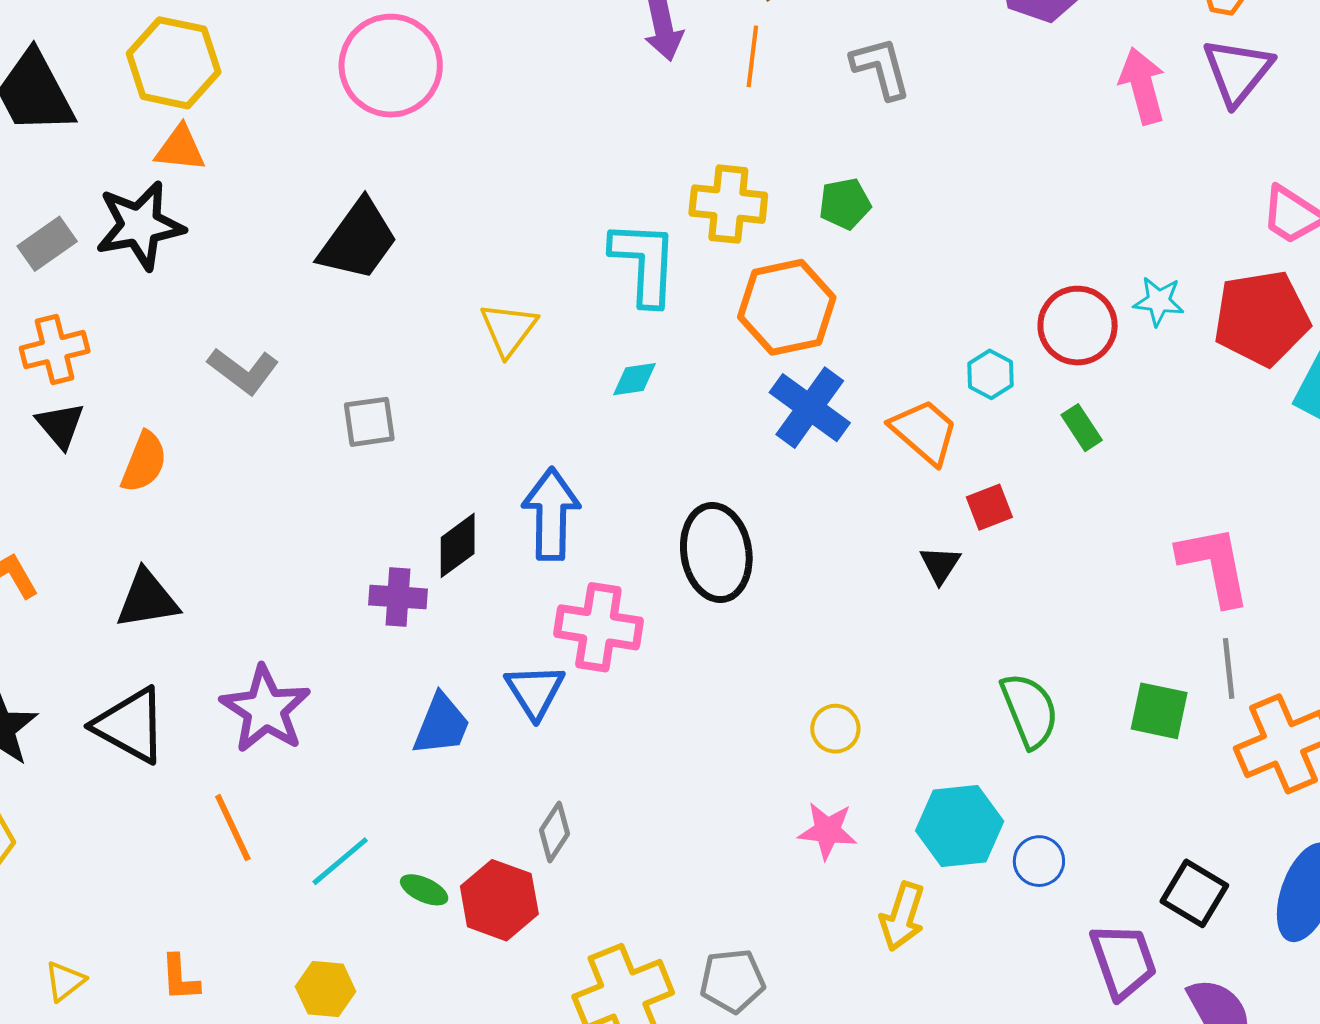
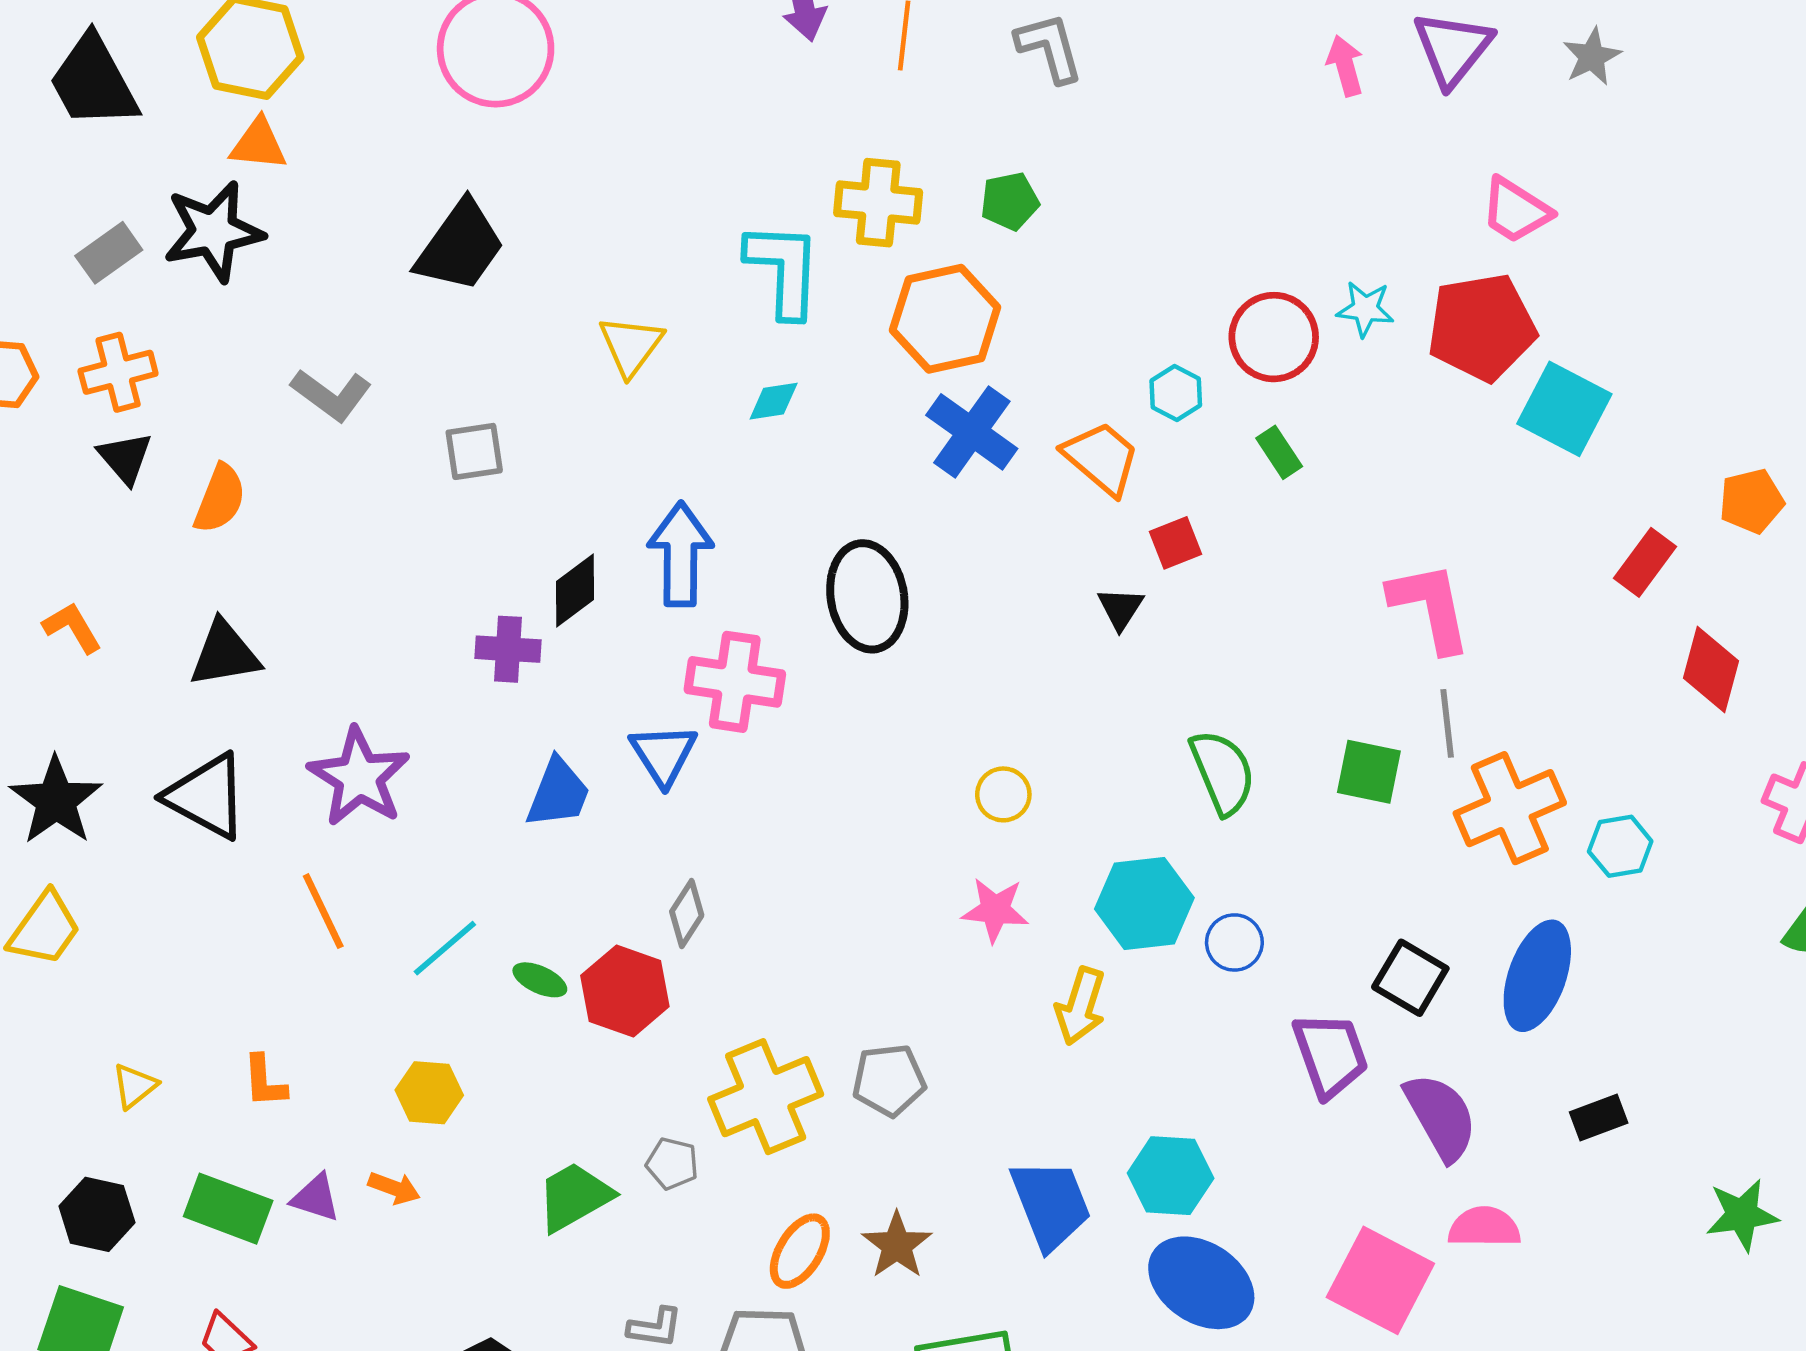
pink arrow: (1142, 86) -> (1345, 66), size x0.7

